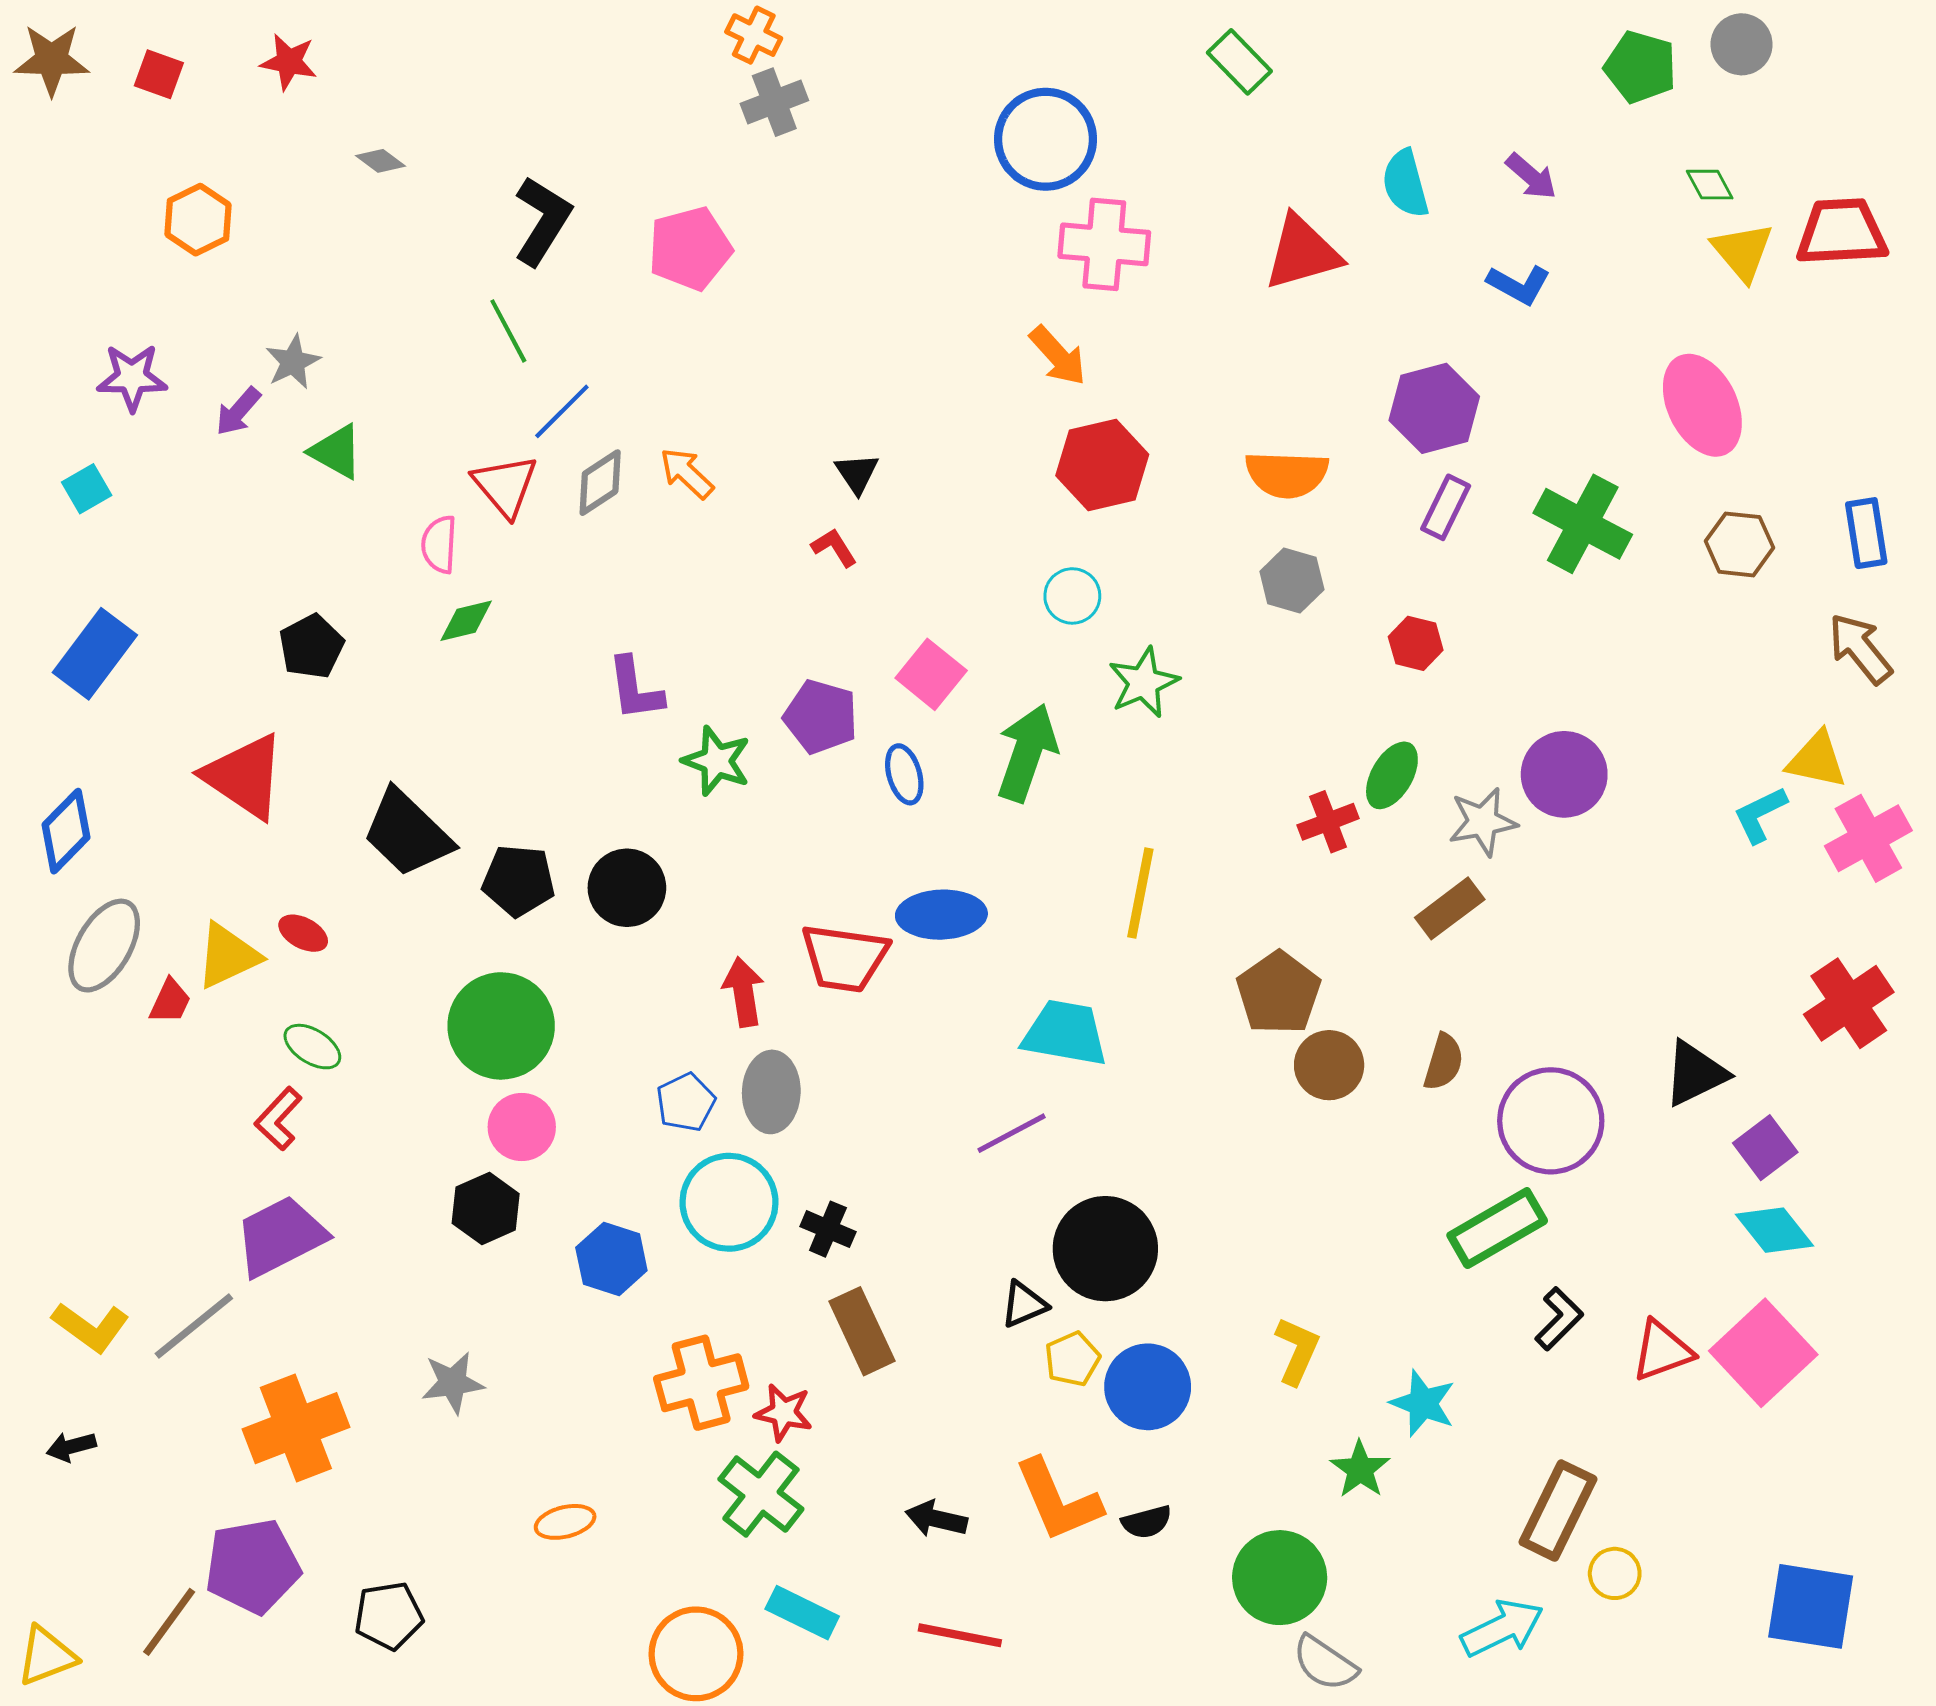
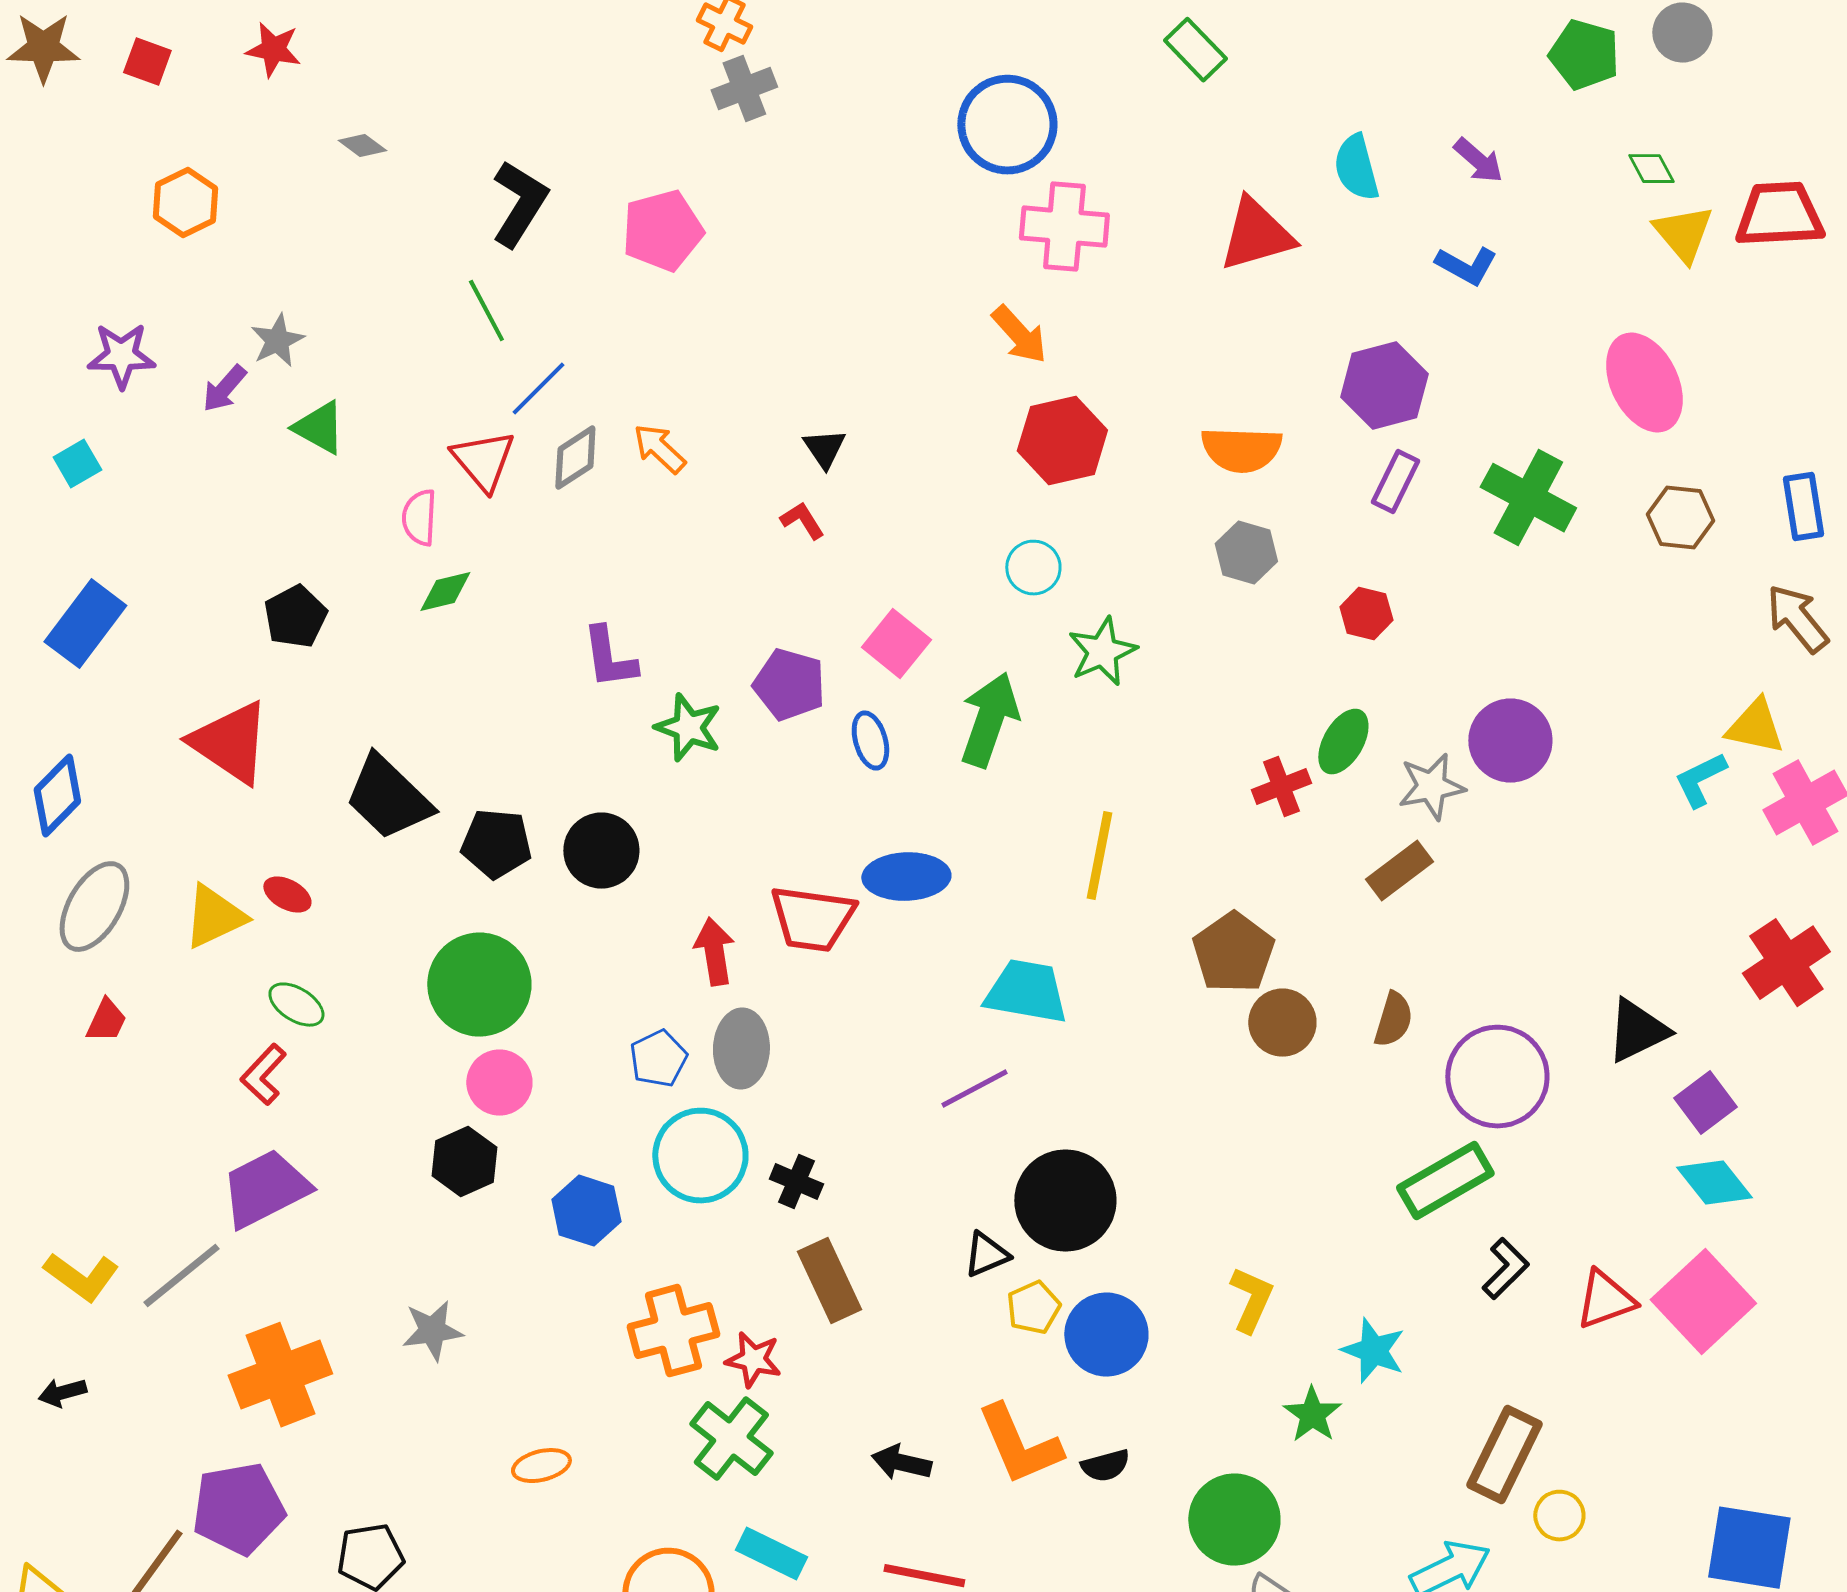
red trapezoid: (170, 1001) -> (106, 1021), moved

